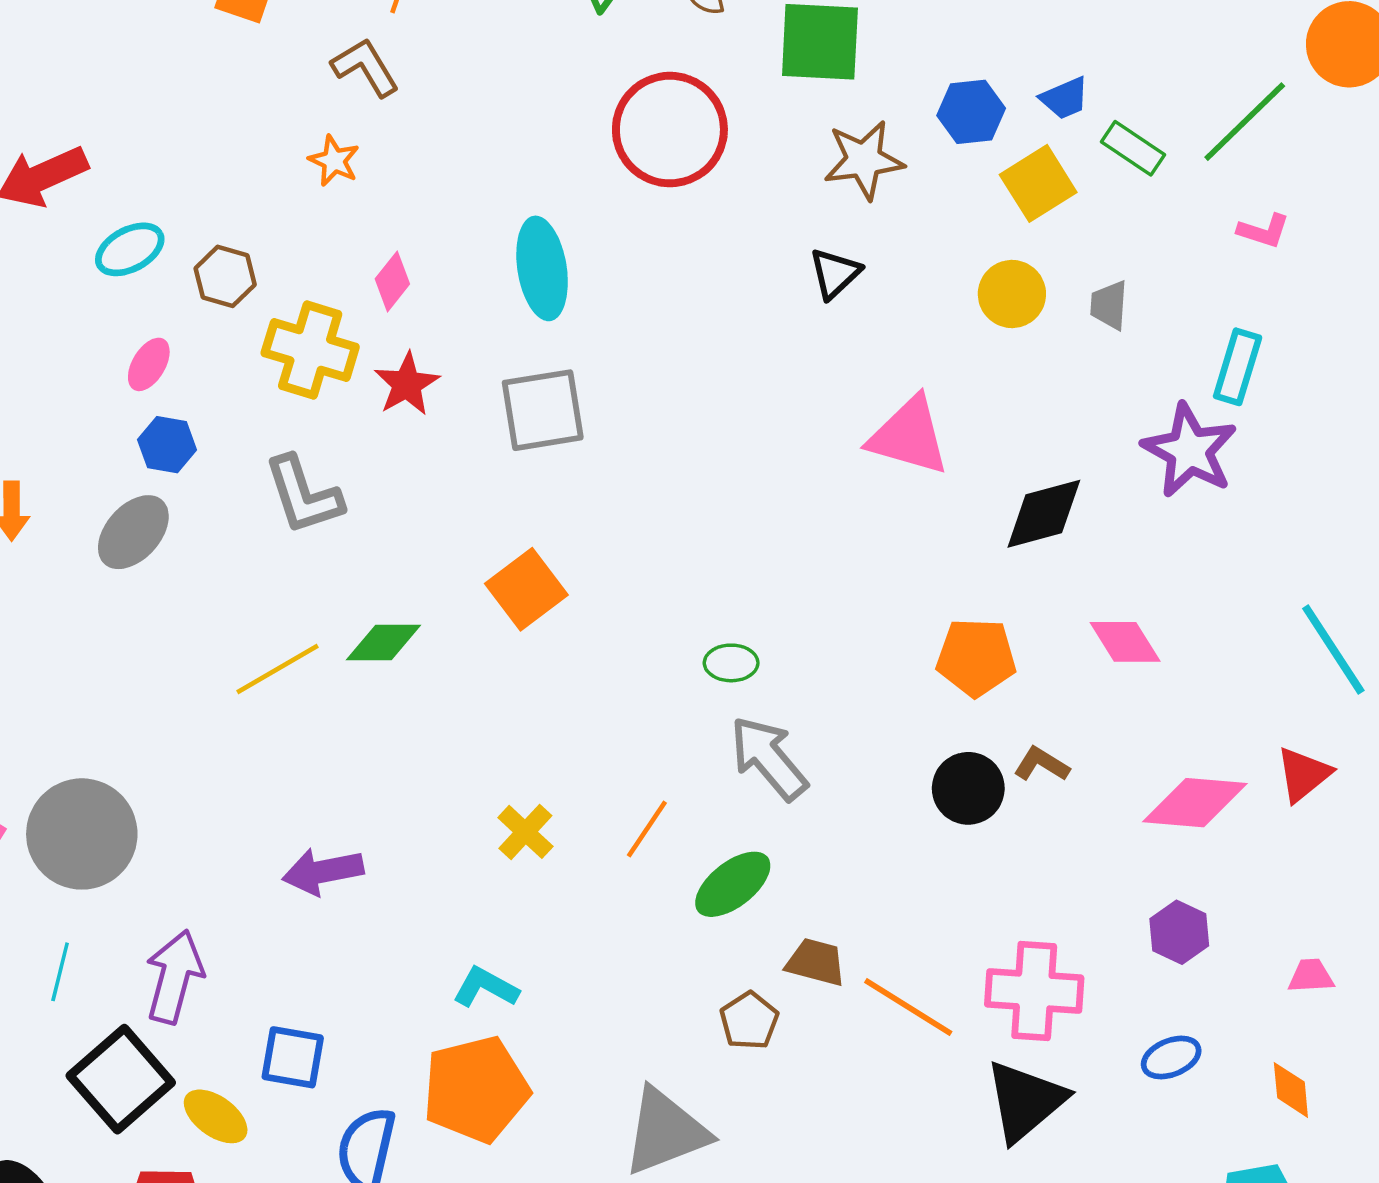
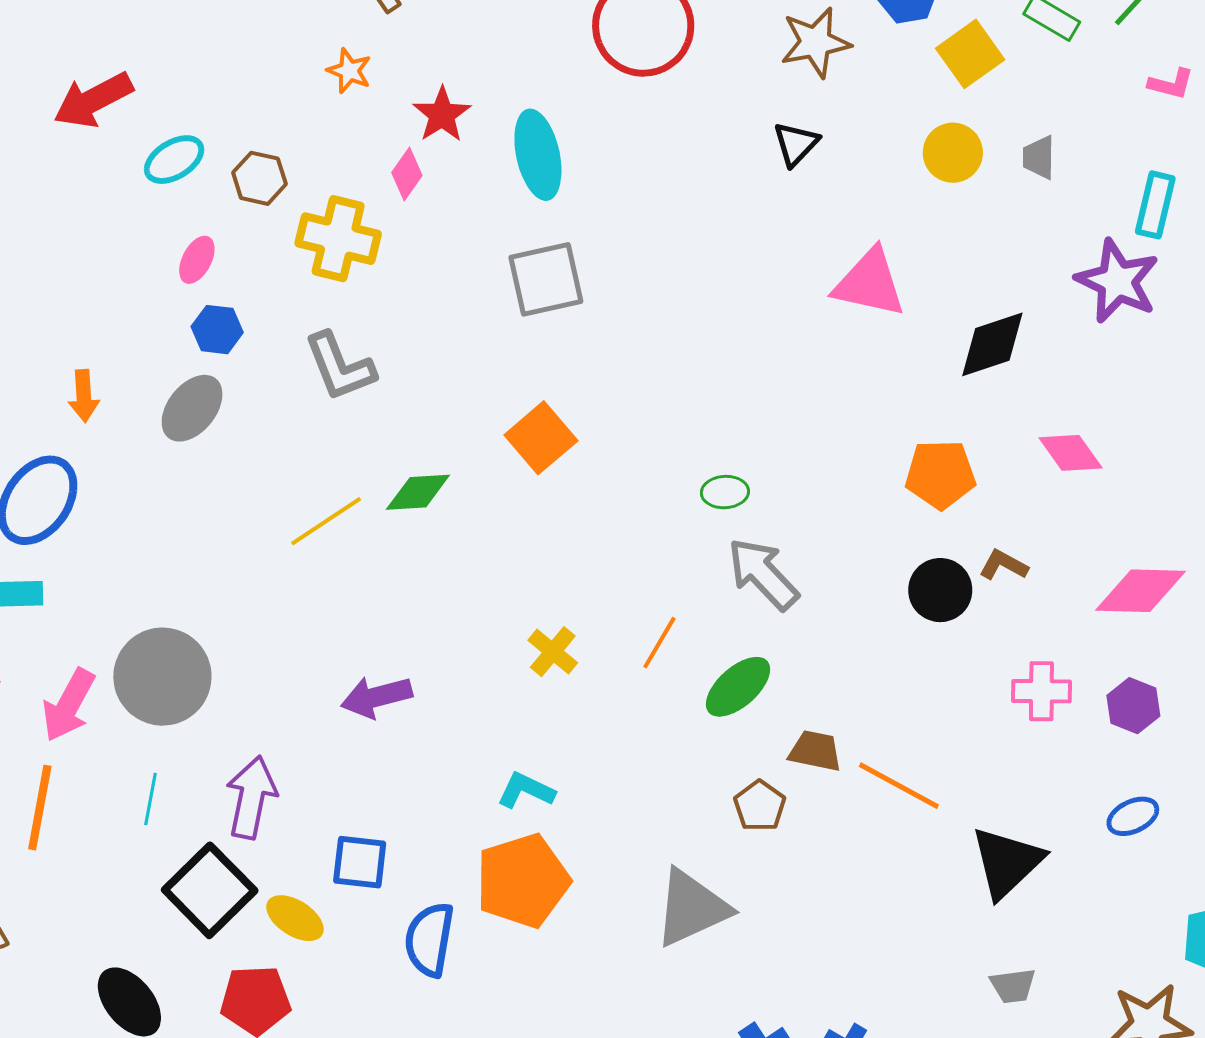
red star: (407, 384) -> (442, 115), moved
pink cross: (1034, 991) -> (1041, 691), moved, size x0.7

